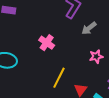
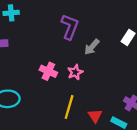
pink star: (96, 56) -> (75, 72), moved

